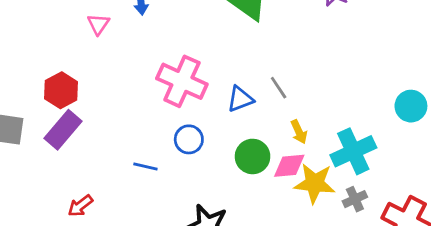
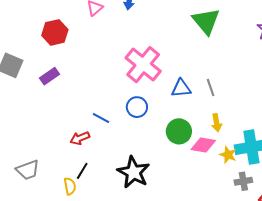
red hexagon: (61, 90) -> (55, 32), moved
purple rectangle: (63, 130) -> (50, 76), size x0.7
yellow star: (315, 183) -> (228, 155), moved, size x0.6
red arrow: (80, 206) -> (80, 138), moved

